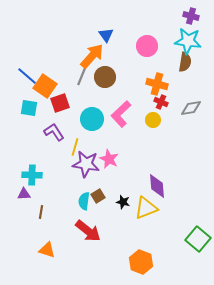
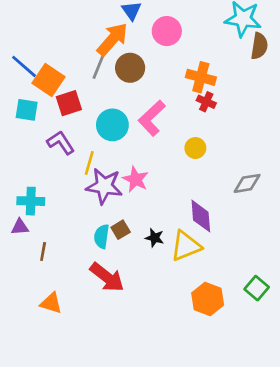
pink circle: (147, 46) -> (167, 31), moved
brown semicircle: (185, 62) -> (259, 46), moved
gray diamond: (191, 108) -> (247, 183), moved
yellow circle: (153, 120) -> (195, 148), moved
green square: (198, 239) -> (257, 288), size x0.7
orange hexagon: (141, 262) -> (208, 299), moved

